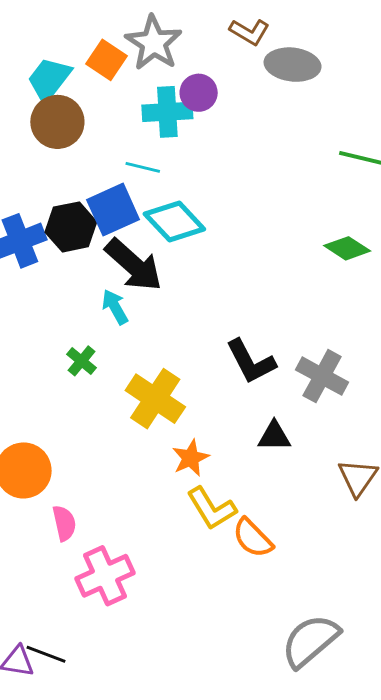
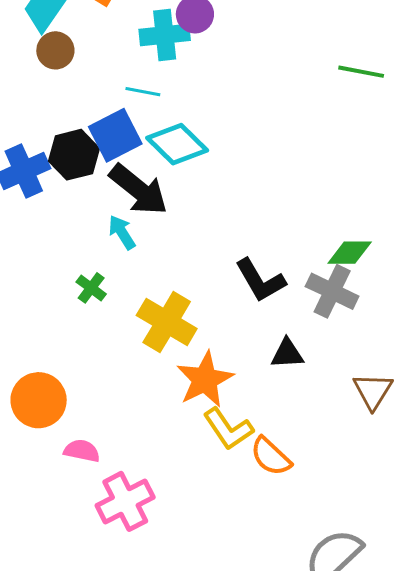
brown circle: (57, 122) -> (55, 50), size x0.7
green diamond: (347, 248) -> (350, 253), moved, turned -30
orange star: (191, 458) -> (205, 380), size x1.5
pink semicircle: (64, 523) -> (82, 451), turned -63

